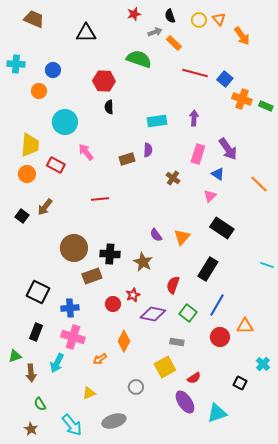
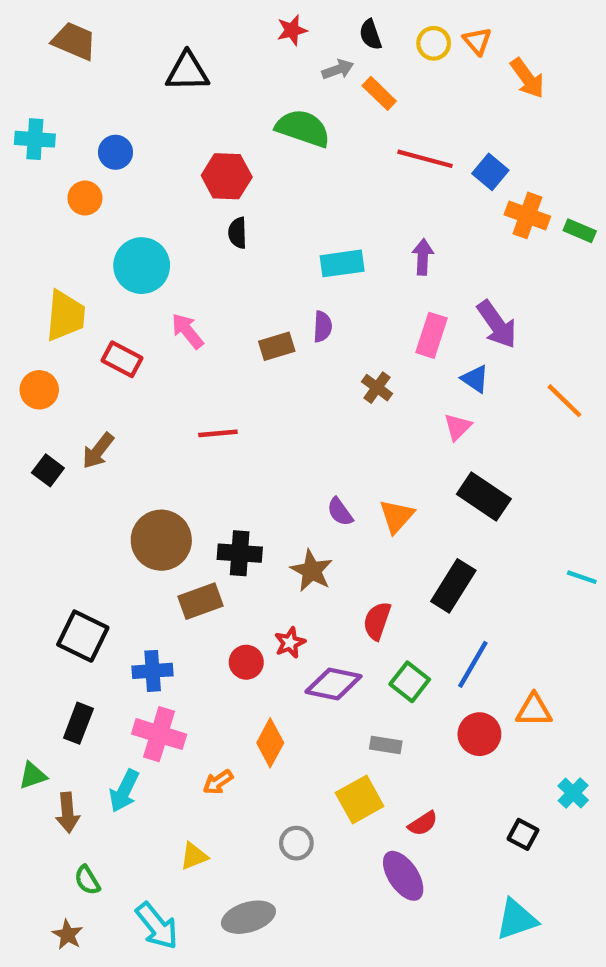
orange circle: (27, 174) -> (39, 390), moved
cyan triangle: (217, 413) -> (516, 919), moved

